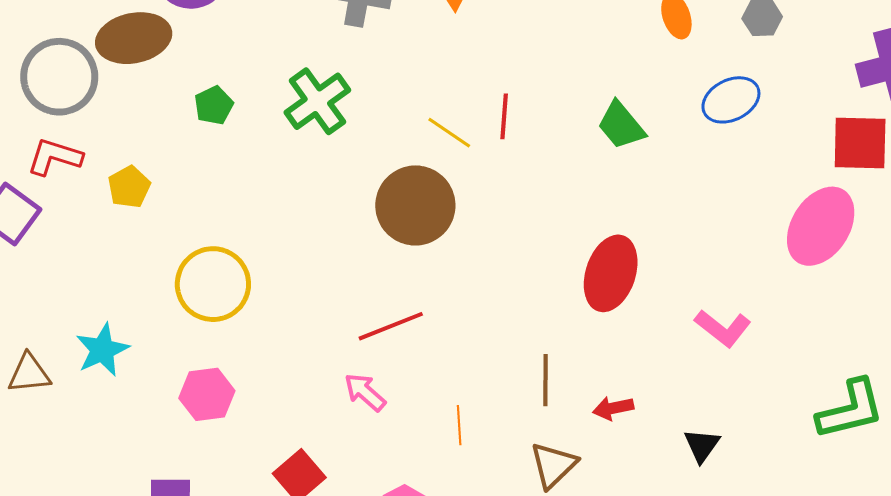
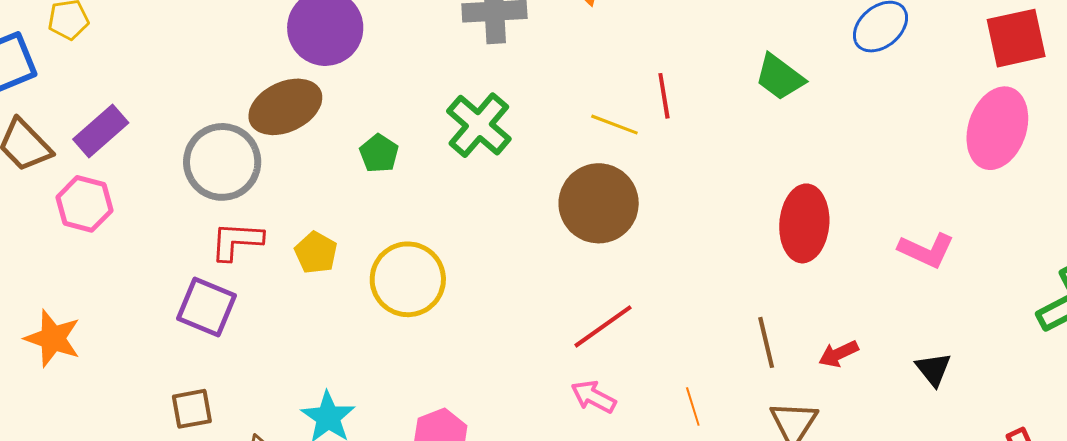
yellow circle: (213, 284) -> (408, 279), moved

